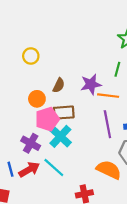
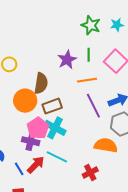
purple star: (91, 84) -> (67, 60), moved
brown semicircle: (59, 85) -> (41, 83), size x1.5
orange circle: (37, 99) -> (25, 101), size x1.5
pink pentagon: (47, 119) -> (38, 128), moved

